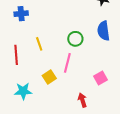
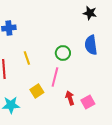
pink square: (101, 78) -> (88, 102), moved
red arrow: (82, 100) -> (70, 98), moved

